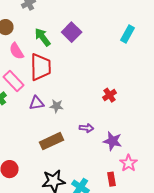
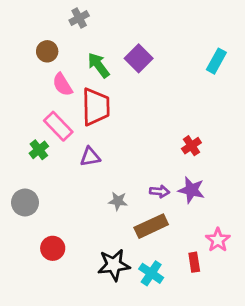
gray star: (56, 106) -> (118, 201), moved
brown rectangle: (52, 141) -> (151, 226), moved
purple star: (112, 141) -> (191, 190), moved

